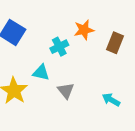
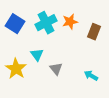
cyan cross: (59, 47) -> (46, 23), moved, size x1.5
cyan triangle: (41, 73) -> (37, 55), turned 40

